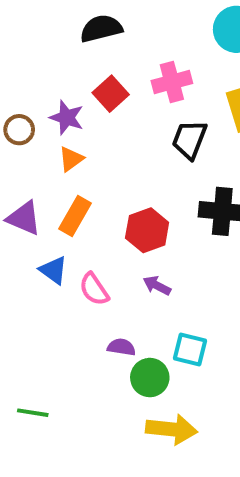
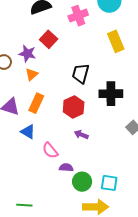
pink cross: (172, 82) -> (78, 16), moved
black trapezoid: (190, 140) -> (81, 73), moved
pink semicircle: (94, 289) -> (50, 150), moved
cyan square: (190, 349) -> (109, 183), moved

